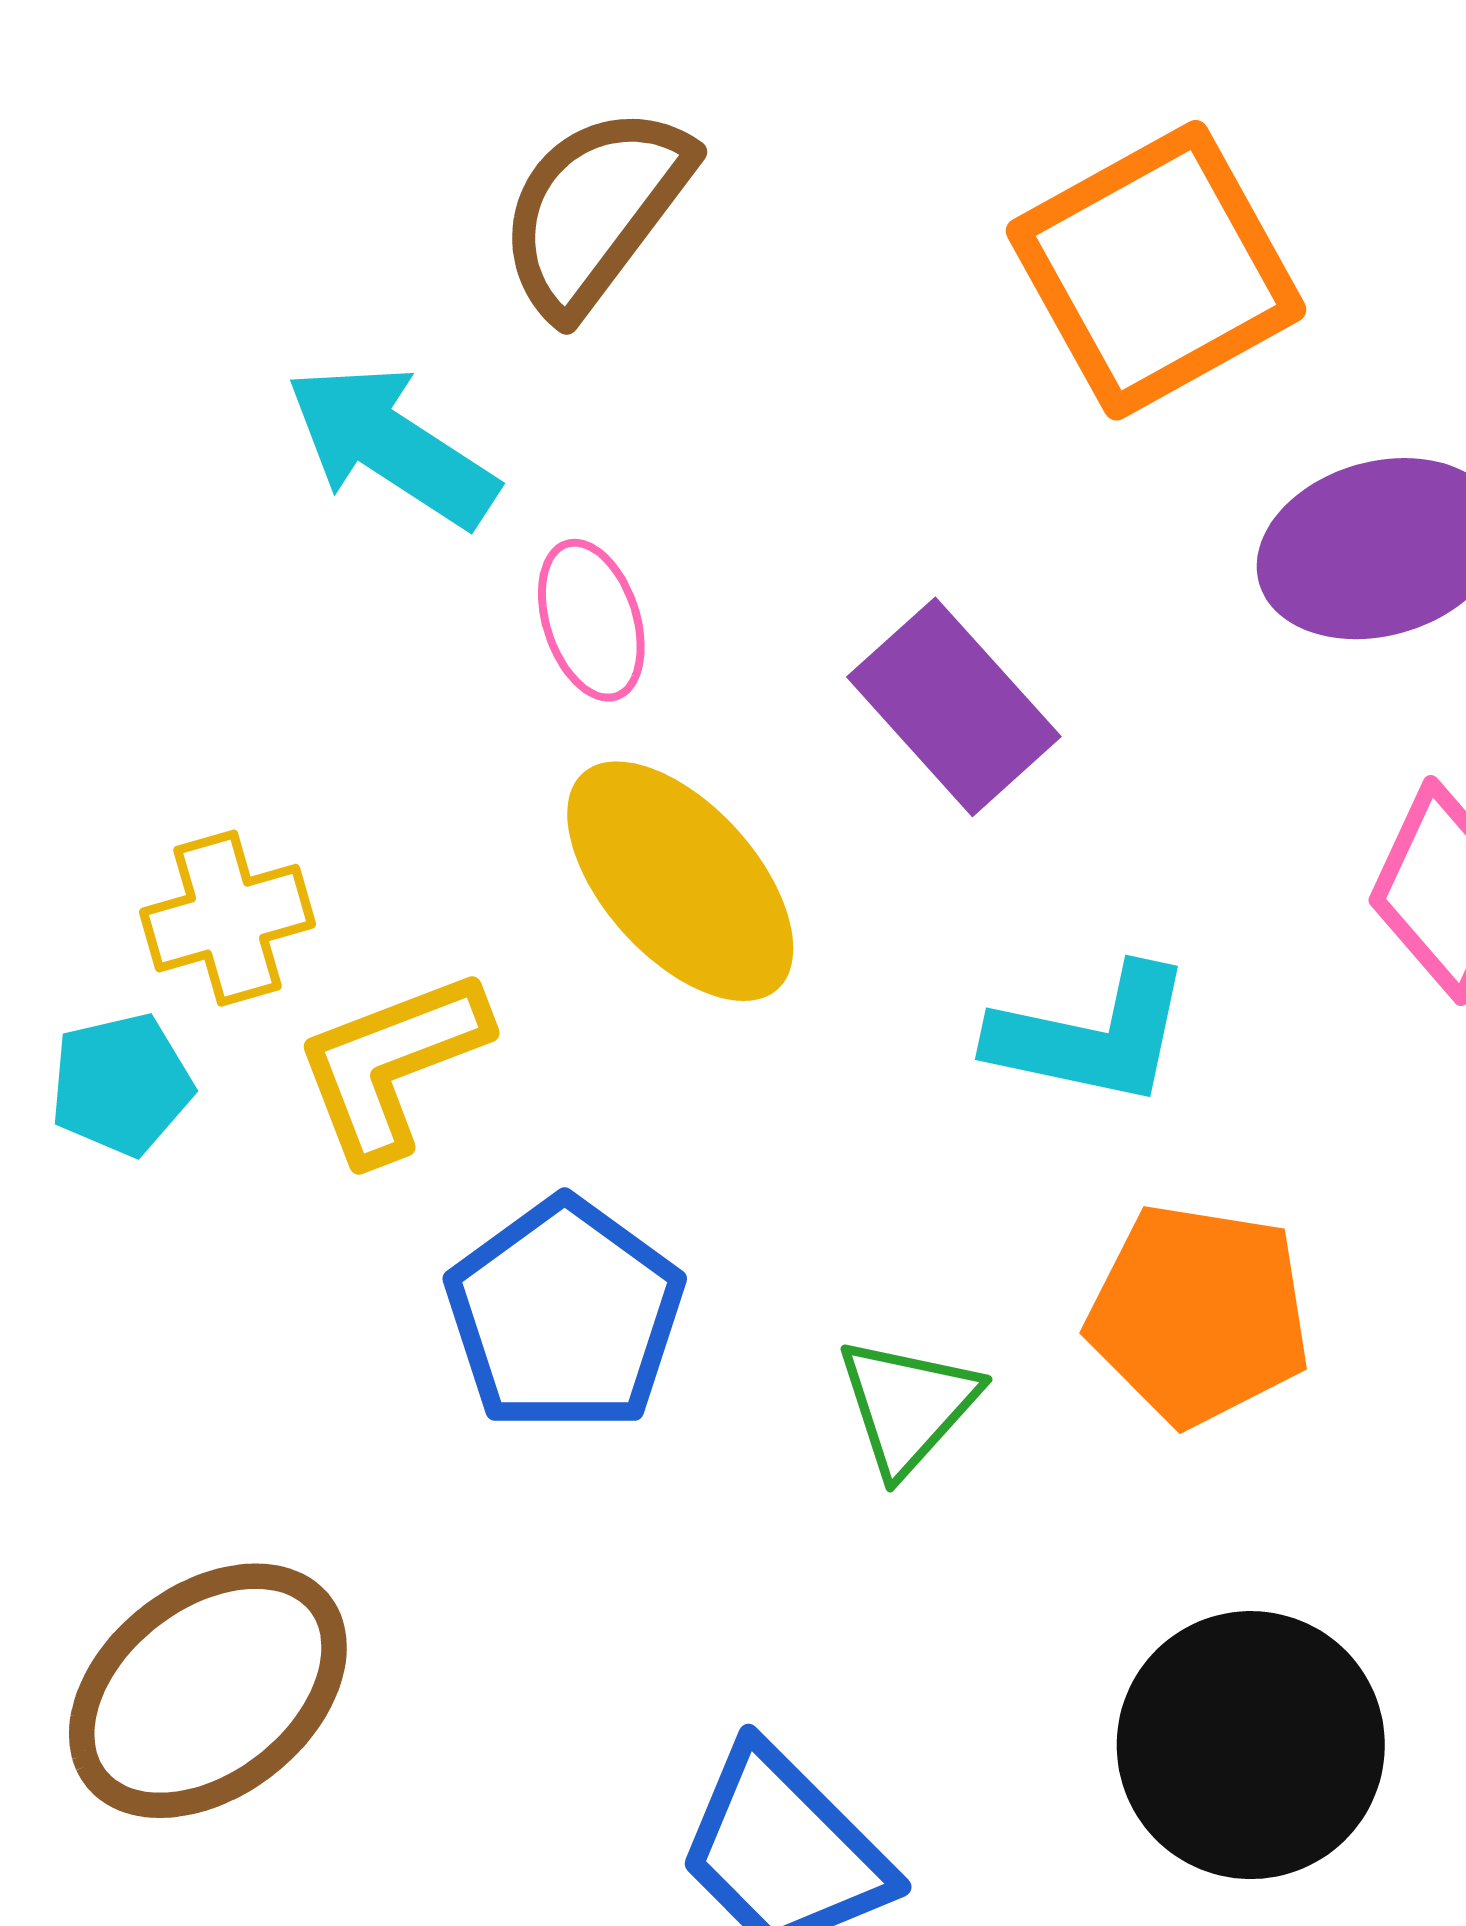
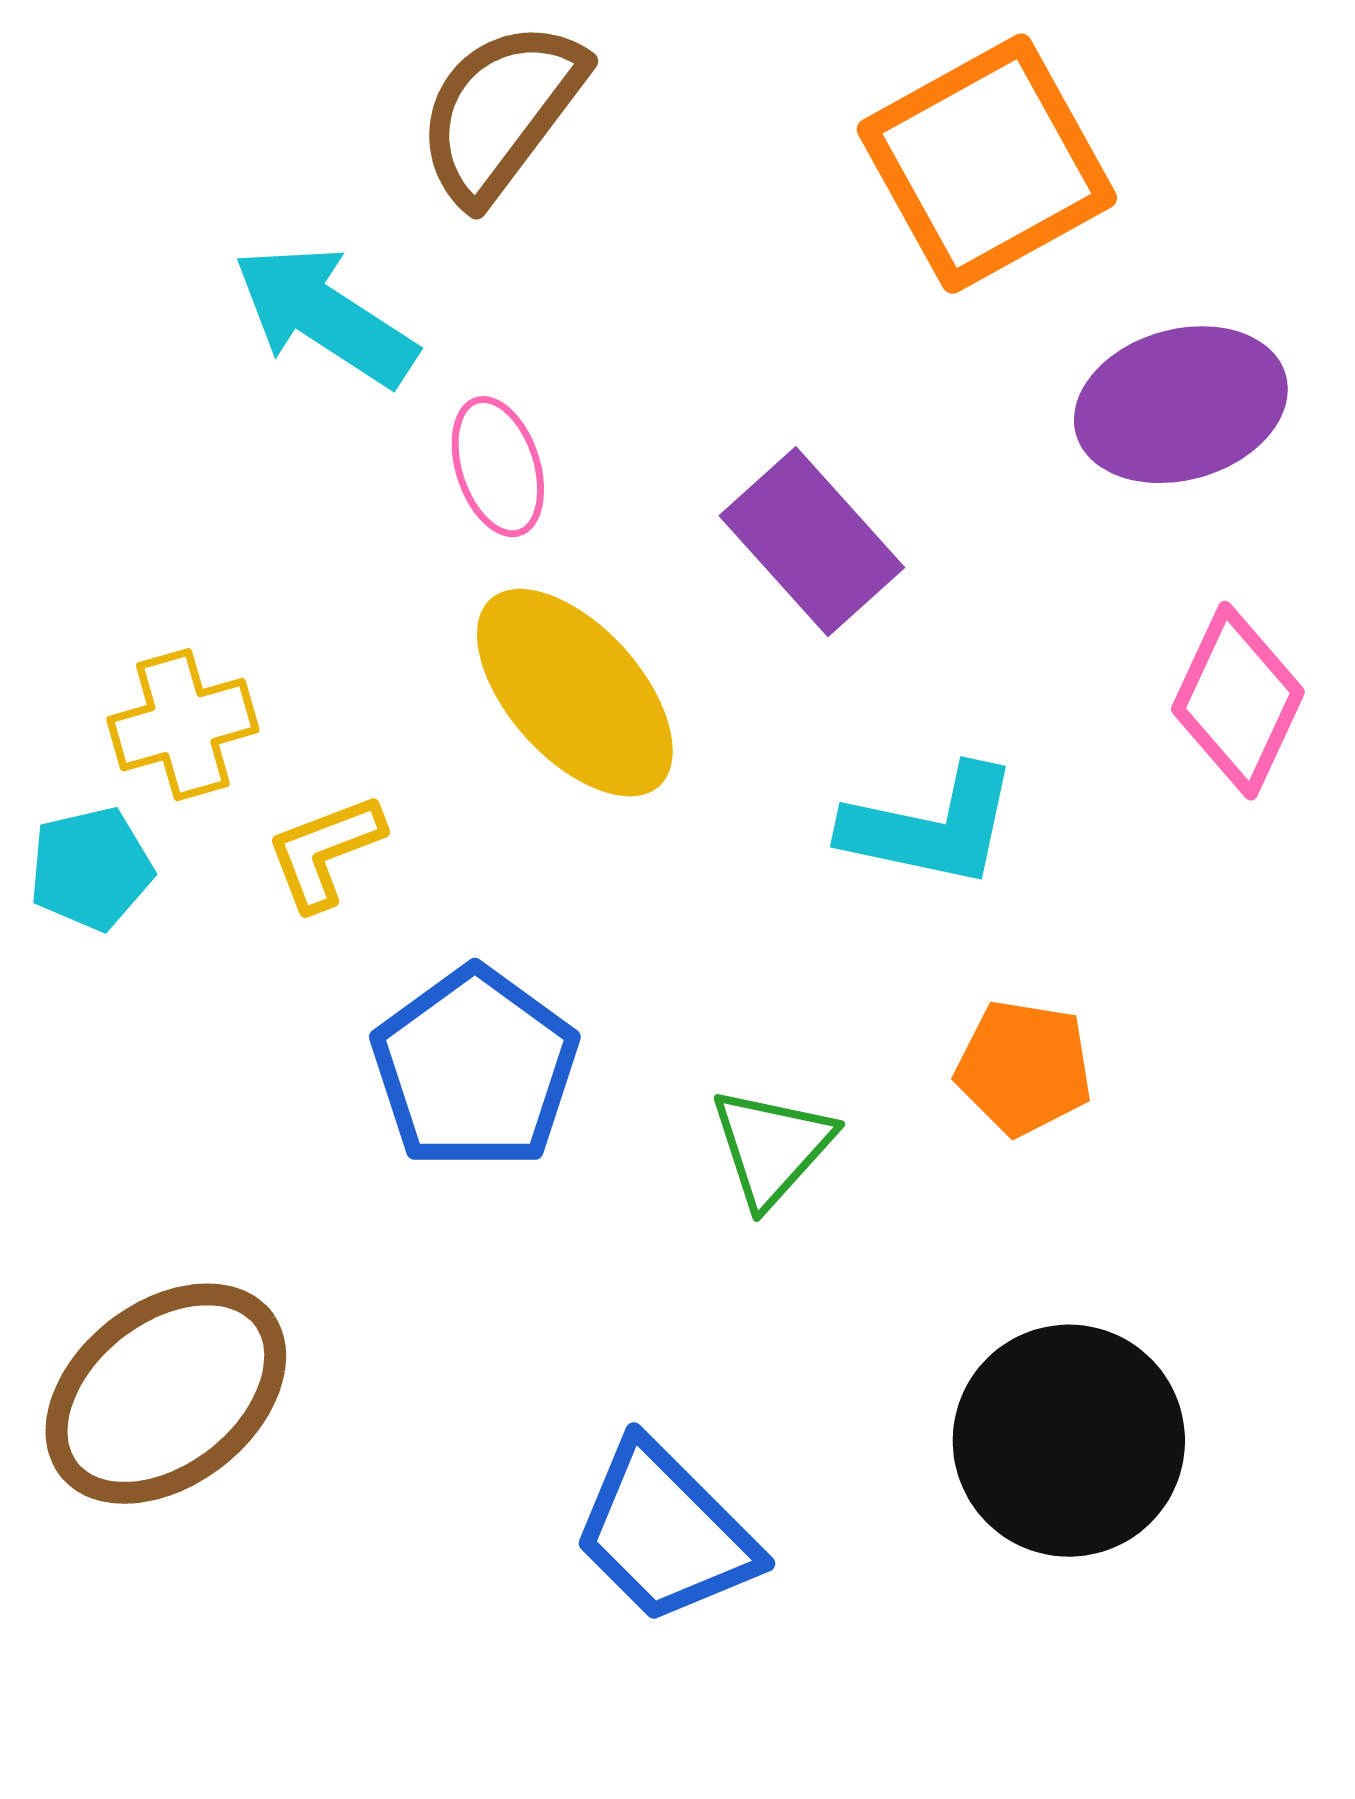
yellow L-shape: (392, 1065) -> (325, 852), size x0.7
orange pentagon: (1199, 1314) -> (1024, 1068), size x0.7

